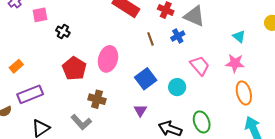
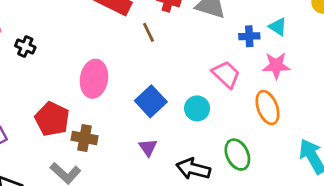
blue cross: (178, 36) -> (249, 36), moved, turned 32
brown line: (151, 39) -> (149, 32), moved
red pentagon: (74, 68) -> (52, 119), moved
orange ellipse: (244, 93) -> (267, 108), moved

